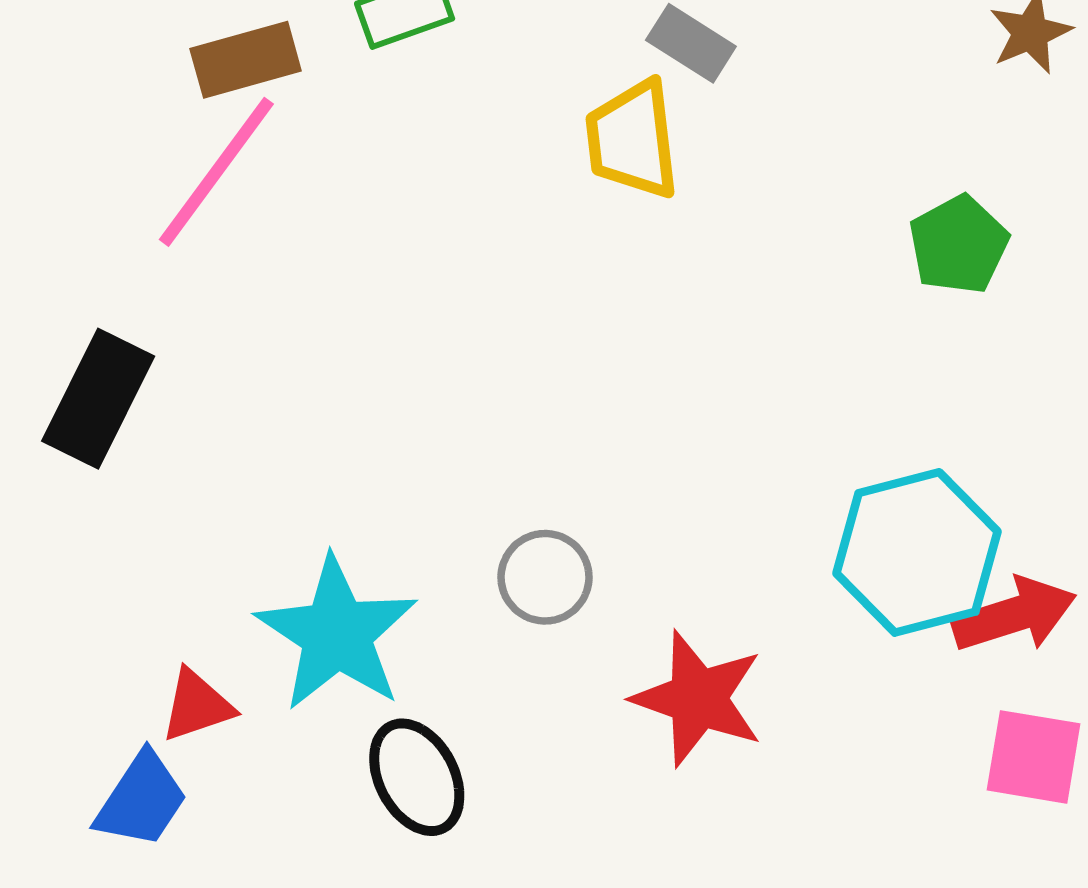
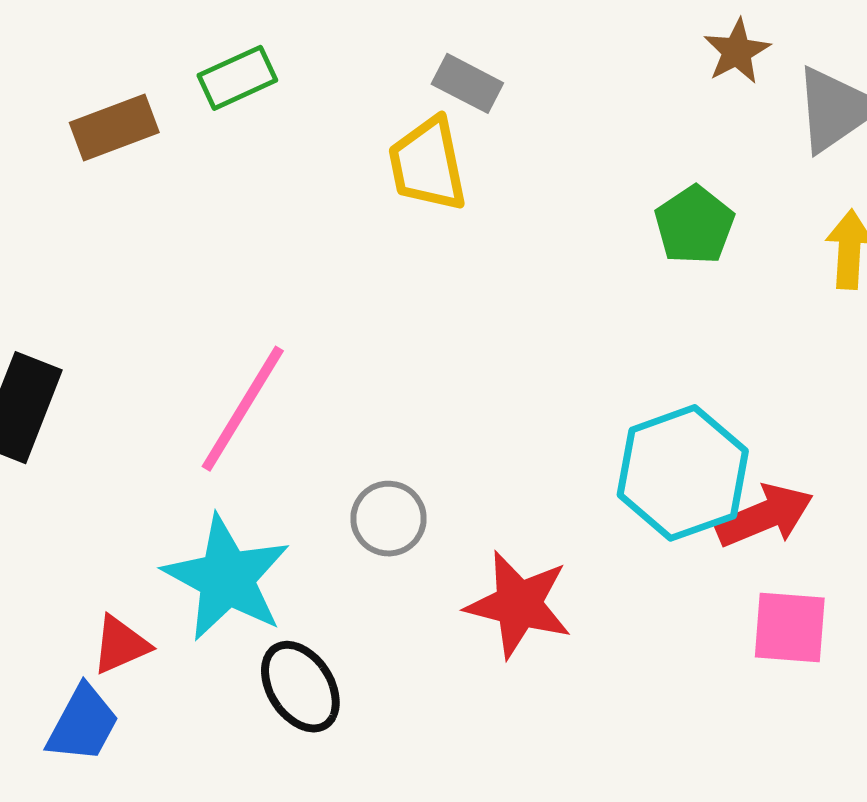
pink line: (216, 172) -> (243, 409), moved

